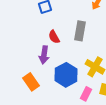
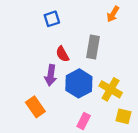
blue hexagon: (66, 75) -> (79, 83), moved
pink rectangle: (86, 94) -> (84, 121), moved

